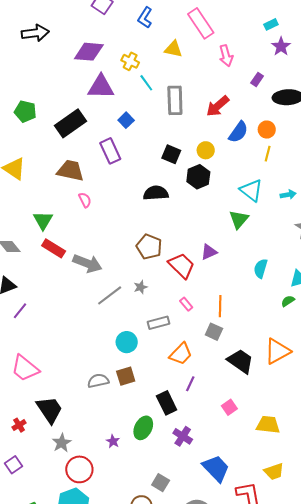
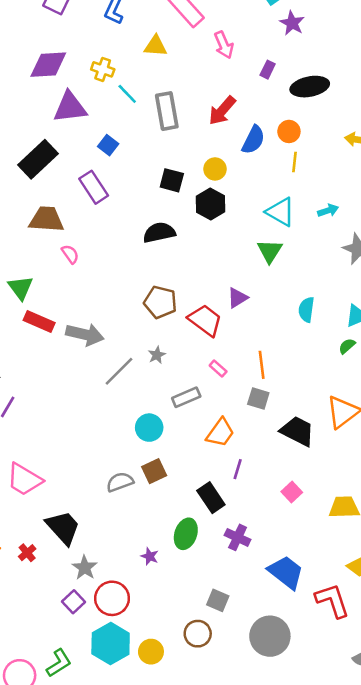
purple square: (14, 465) -> (74, 602), moved

